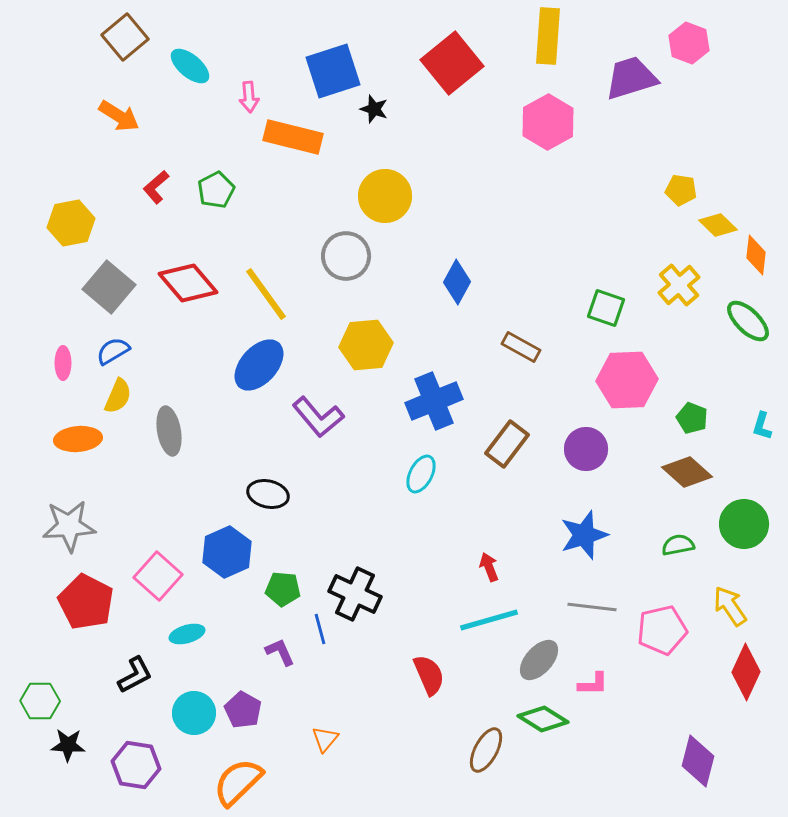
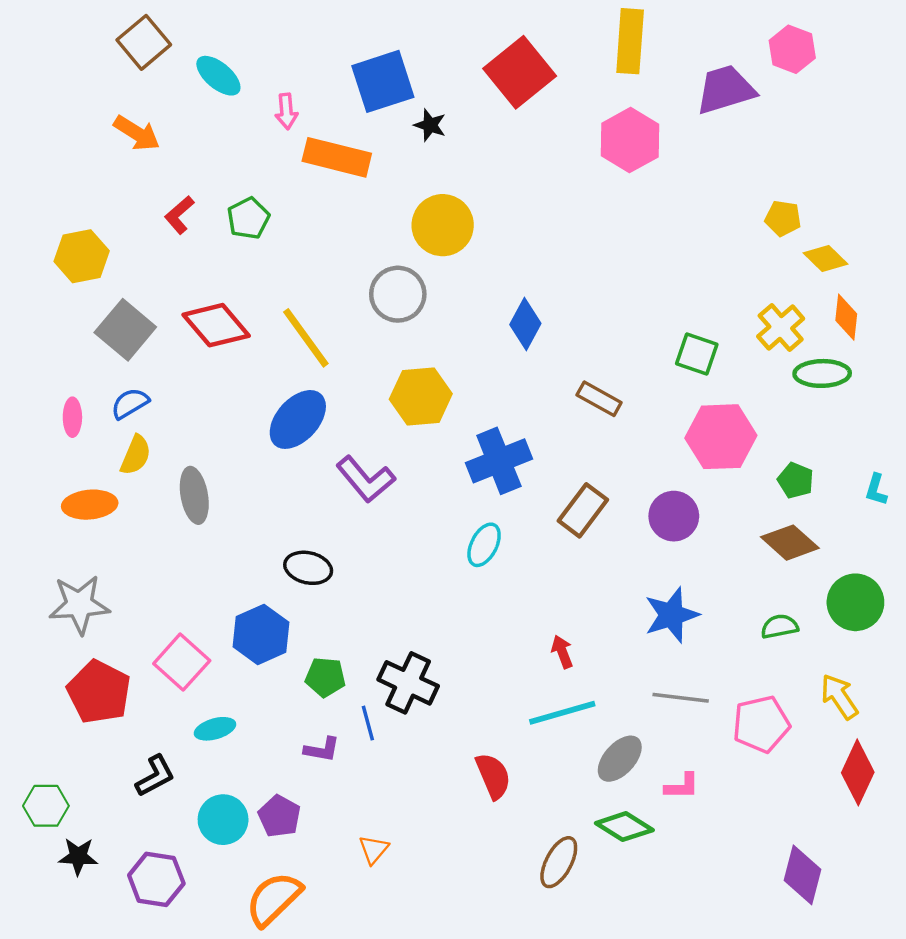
orange diamond: (756, 255) -> (846, 317), moved
green ellipse: (748, 321) -> (822, 373), moved, turned -45
purple L-shape: (280, 652) -> (322, 749), turned 124

